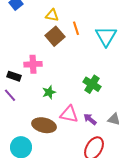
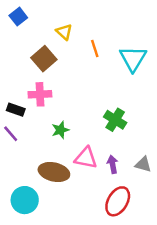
yellow triangle: (52, 15) -> (64, 32), turned 32
brown square: (55, 36) -> (44, 59), moved
purple arrow: (90, 119) -> (113, 164), turned 40

